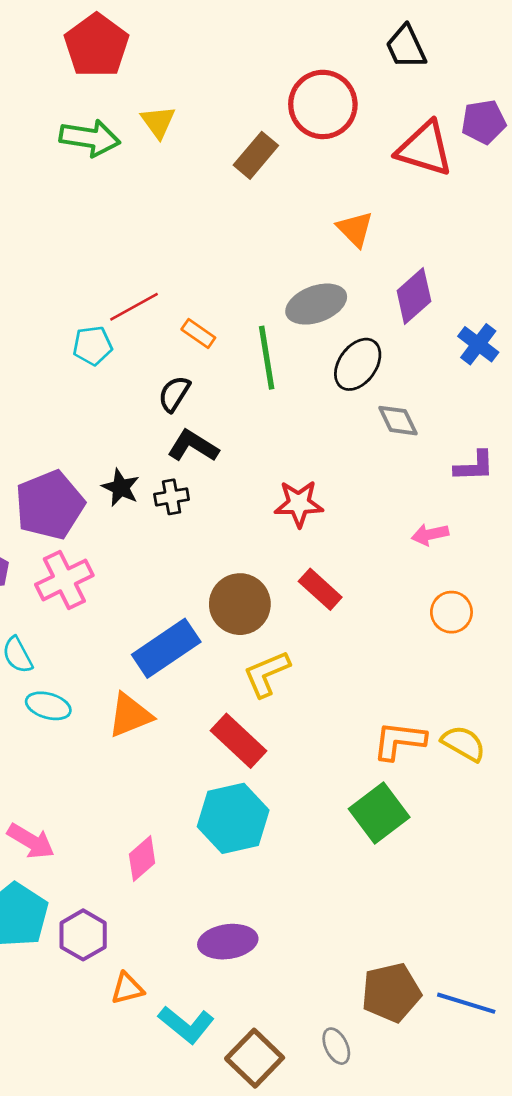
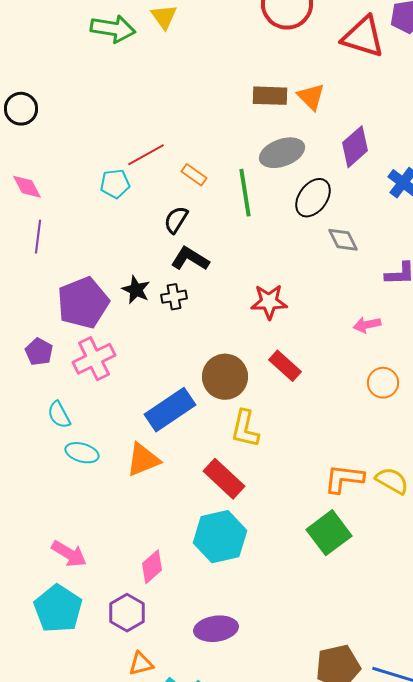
brown rectangle: (256, 155) -> (270, 96), moved, turned 52
yellow L-shape: (267, 674) -> (245, 429), turned -54
purple hexagon: (83, 935) -> (127, 613), moved

